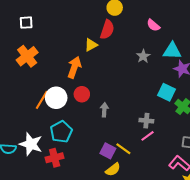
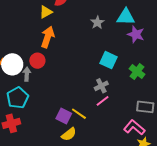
orange arrow: (74, 67) -> (48, 37), moved
cyan square: (166, 92) -> (109, 60), moved
gray arrow: (104, 110) -> (27, 74), moved
gray cross: (146, 121) -> (101, 86), turned -32

